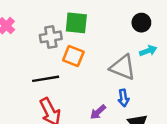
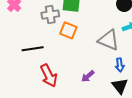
black line: (46, 79) -> (33, 49), moved
blue arrow: (123, 98) -> (120, 65), moved

